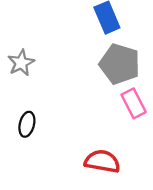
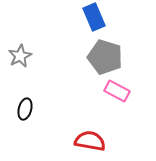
pink rectangle: (134, 103) -> (117, 91), turned -35

